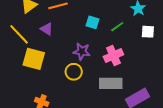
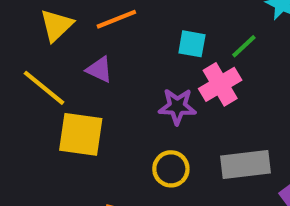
pink cross: (113, 56) -> (220, 84), moved
yellow circle: (74, 72) -> (171, 169), moved

